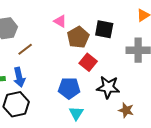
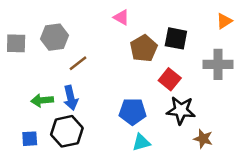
pink triangle: (60, 21) -> (121, 17), moved
red square: (88, 62) -> (170, 79), moved
cyan triangle: (76, 113) -> (141, 142), turned 42

